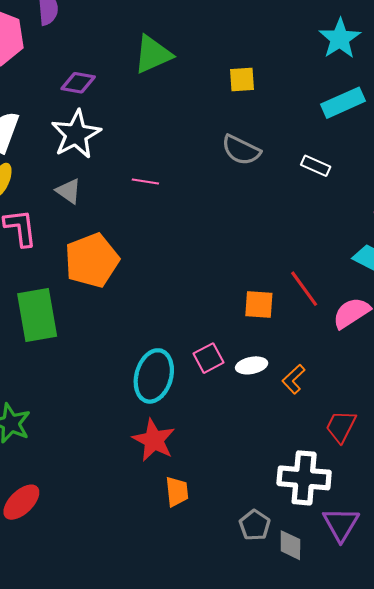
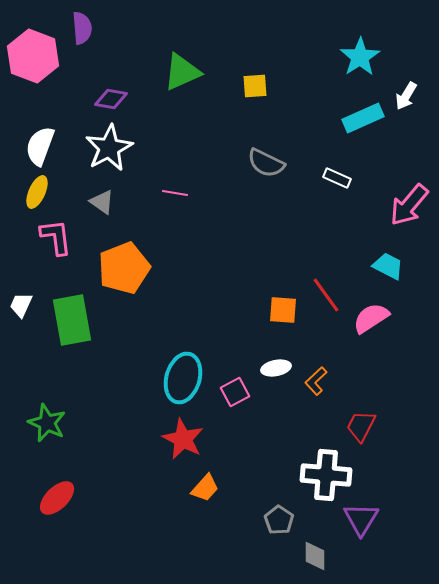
yellow square: (242, 80) -> (255, 86), moved
pink square: (208, 358) -> (235, 392), moved
orange trapezoid: (177, 492) -> (205, 488), turned 48
gray diamond: (290, 545) -> (315, 556), moved

